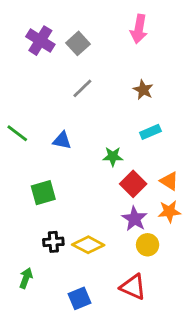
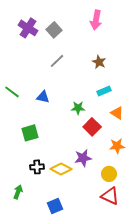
orange triangle: (169, 181) -> (117, 113), moved
purple star: (135, 219) -> (83, 158), moved, turned 30
yellow circle: (148, 245) -> (109, 174), moved
red triangle: (133, 287) -> (110, 196), moved

